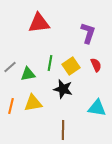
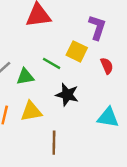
green line: (50, 63) -> (52, 63), turned -70
yellow square: (71, 66) -> (77, 51), moved, turned -30
brown line: (63, 130) -> (54, 143), moved

